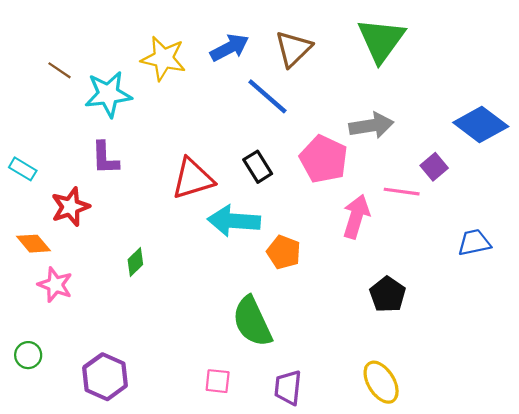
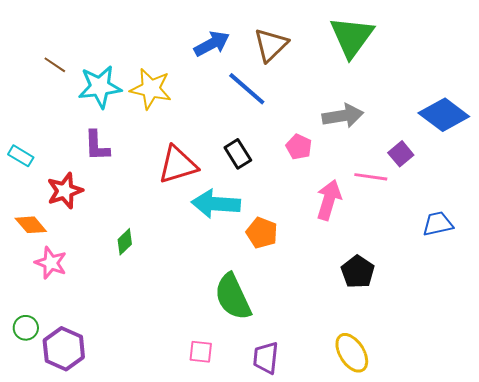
yellow star: (163, 58) -> (151, 89), moved
pink pentagon: (324, 159) -> (299, 147), size x0.6
purple hexagon: (105, 377) -> (64, 349), moved

